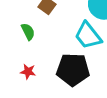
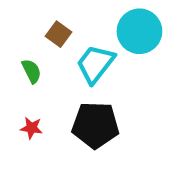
cyan trapezoid: (88, 36) -> (95, 64), moved, turned 76

